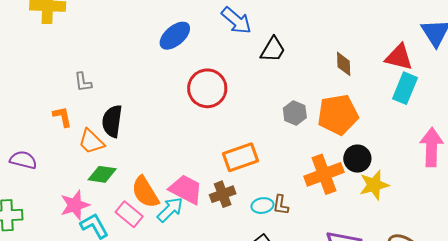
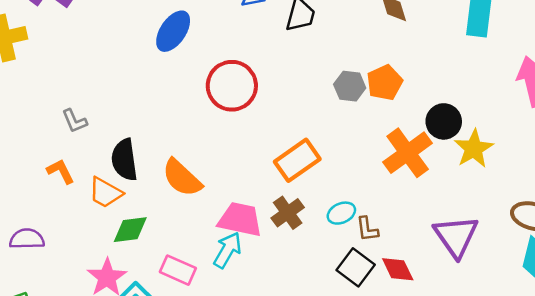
orange pentagon: (338, 115) -> (385, 83), moved, size x0.7
orange semicircle: (145, 192) -> (182, 178), moved
brown L-shape: (281, 205) -> (367, 229), moved

